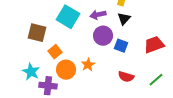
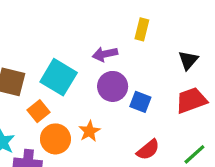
cyan square: (68, 17) -> (59, 77), moved
black triangle: (124, 19) -> (188, 60), moved
red semicircle: (126, 77) -> (148, 150), turned -56

